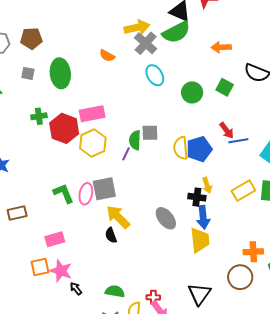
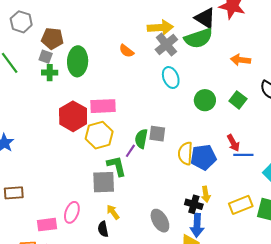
brown pentagon: (31, 38) -> (52, 39), moved
green cross: (39, 116) -> (50, 73), moved
green L-shape: (64, 193) -> (116, 166), moved
pink ellipse: (86, 194) -> (72, 212), moved
yellow arrow: (118, 217) -> (113, 212), size x0.6

